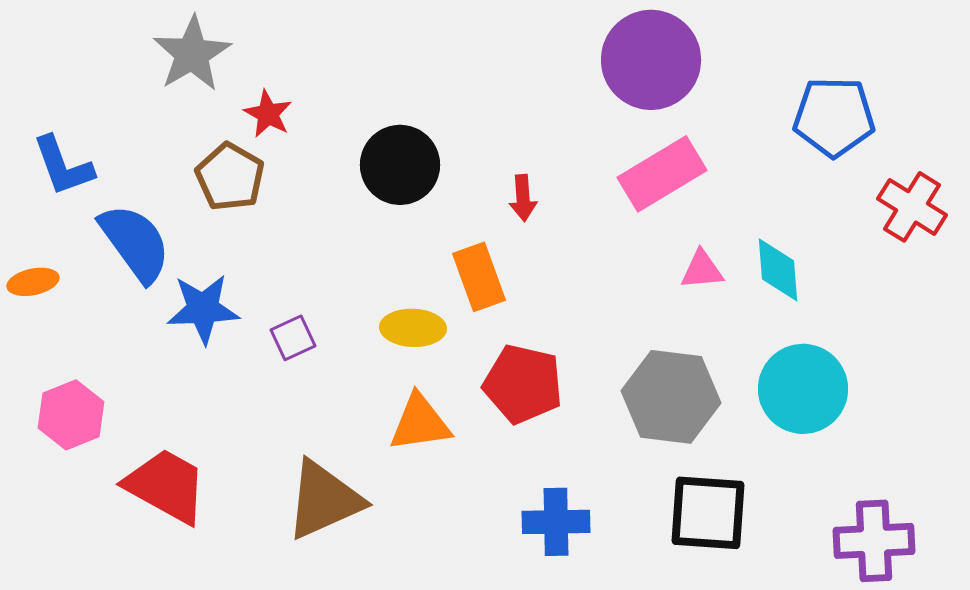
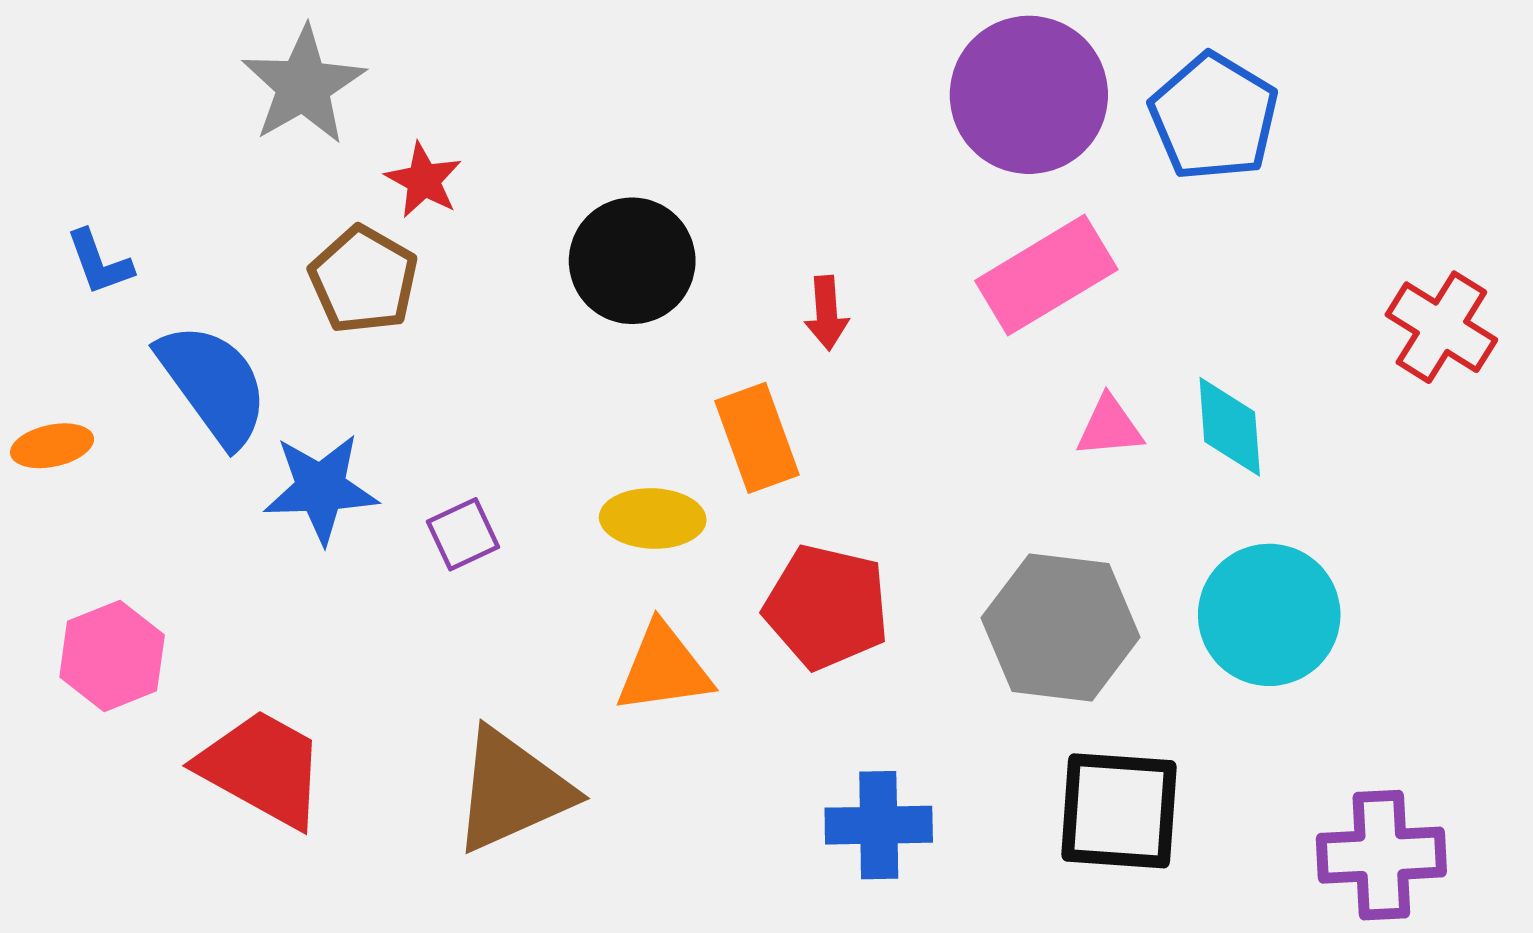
blue pentagon: (834, 117) -> (1214, 117), moved, turned 30
blue L-shape: (63, 166) -> (99, 262), size x0.7

